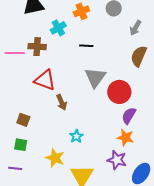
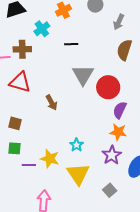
red triangle: (45, 80) -> (20, 82), moved
cyan star: (76, 136) -> (77, 145), moved
purple star: (117, 160) -> (112, 155), turned 30
purple line: (15, 168) -> (29, 165), moved

